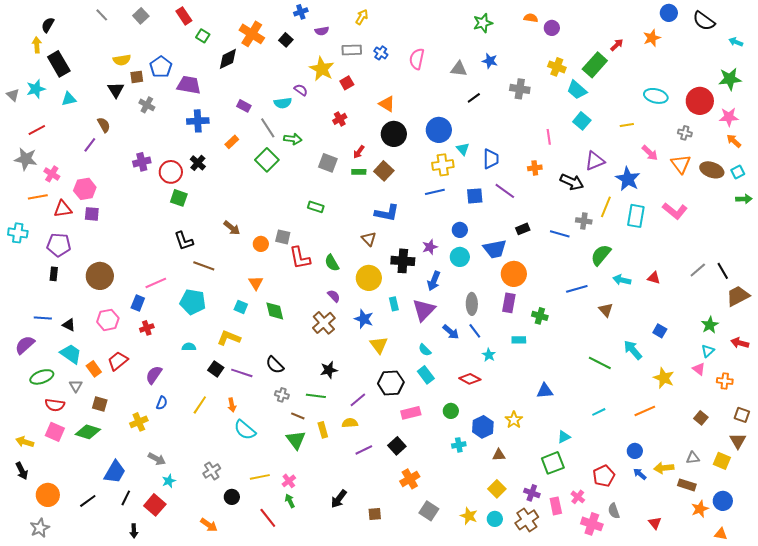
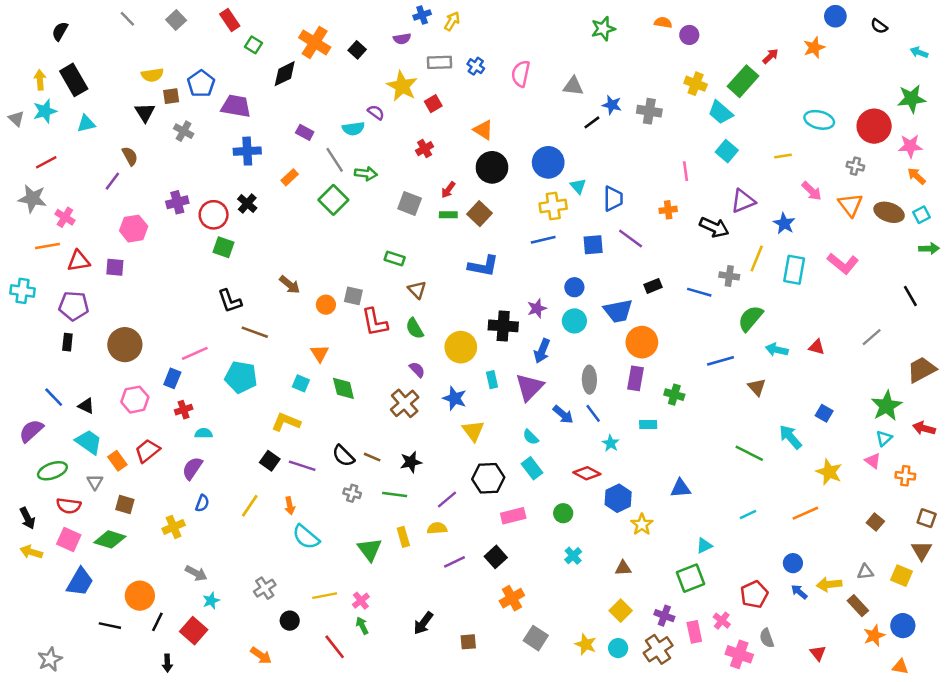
blue cross: (301, 12) -> (422, 15), moved
black semicircle: (704, 21) -> (879, 26), size x0.6
yellow arrow: (37, 45) -> (40, 80), moved
blue star: (490, 61) -> (612, 105), moved
blue star: (628, 179) -> (784, 224), size x0.7
pink hexagon: (85, 189) -> (134, 229), moved
brown triangle: (369, 239) -> (417, 290), moved
black line: (723, 271) -> (910, 296), moved
blue line: (43, 318) -> (54, 397), turned 42
green star: (710, 325) -> (887, 406), size x1.4
cyan semicircle: (189, 347) -> (204, 433), moved
brown line: (298, 416) -> (372, 457), moved
blue hexagon: (483, 427) -> (618, 498), moved
cyan cross: (459, 445) -> (573, 556), turned -32
black arrow: (22, 471) -> (27, 518), moved
blue trapezoid: (115, 472) -> (80, 582), moved
brown rectangle: (687, 485) -> (858, 606), turned 30
orange circle: (48, 495) -> (140, 596), moved
black line: (88, 501) -> (110, 626), turned 48

